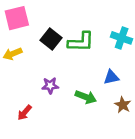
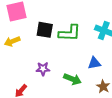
black square: (51, 39) -> (45, 30), turned -30

